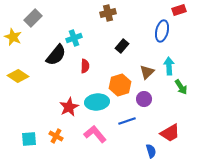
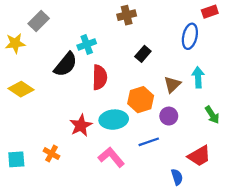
yellow star: (13, 37) -> (15, 43), turned -30
red semicircle: (85, 66) -> (100, 77), size x1.5
green arrow: (181, 87) -> (212, 115), moved
orange cross: (56, 136) -> (51, 154), moved
cyan square: (29, 139) -> (16, 159), moved

